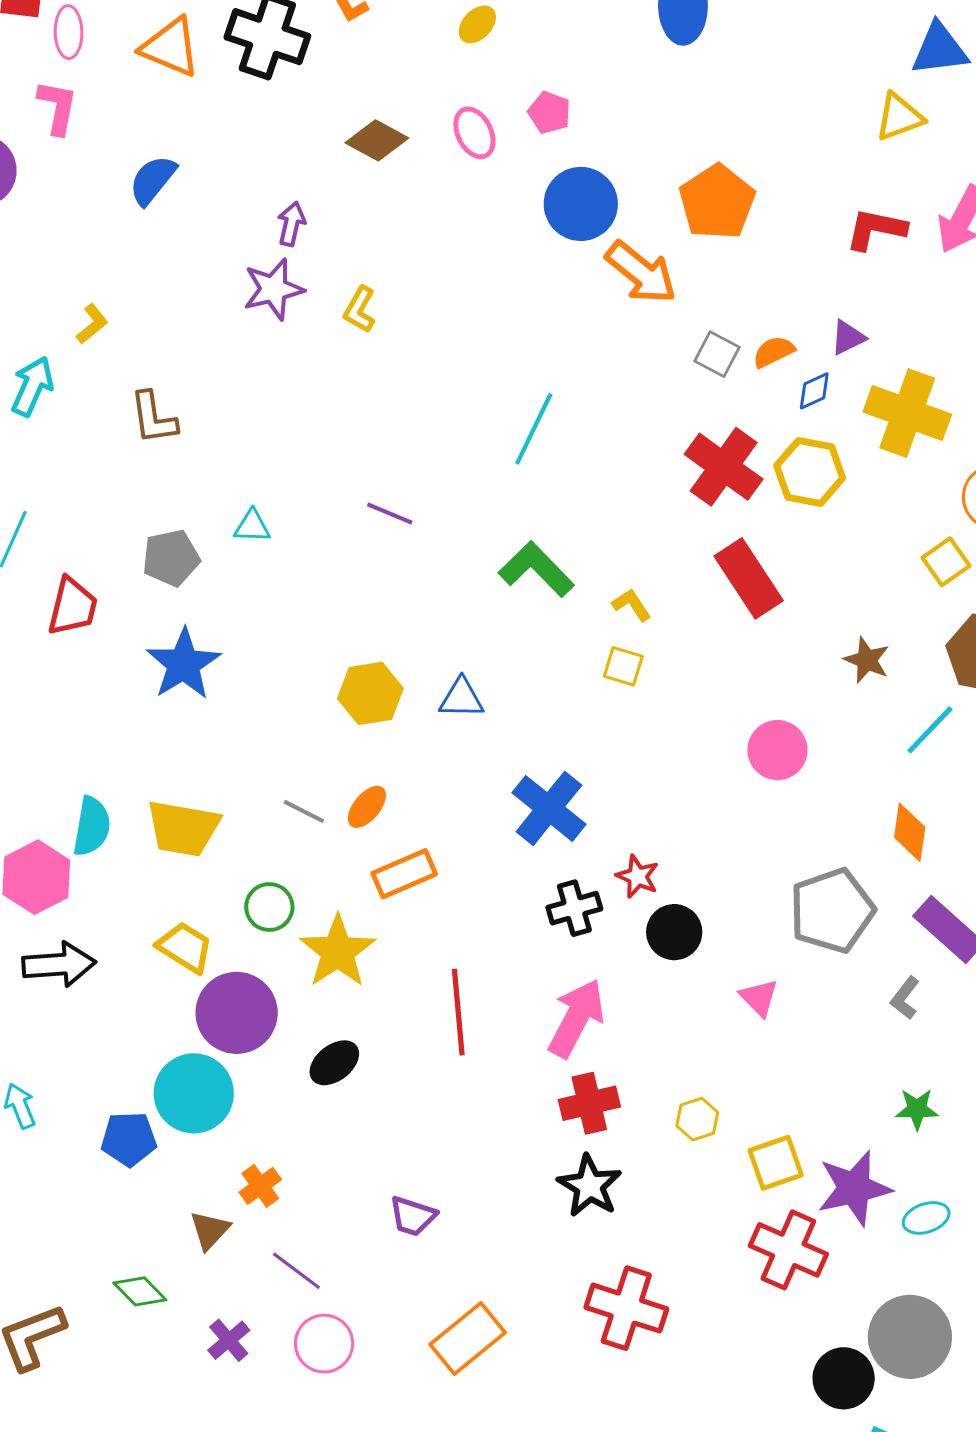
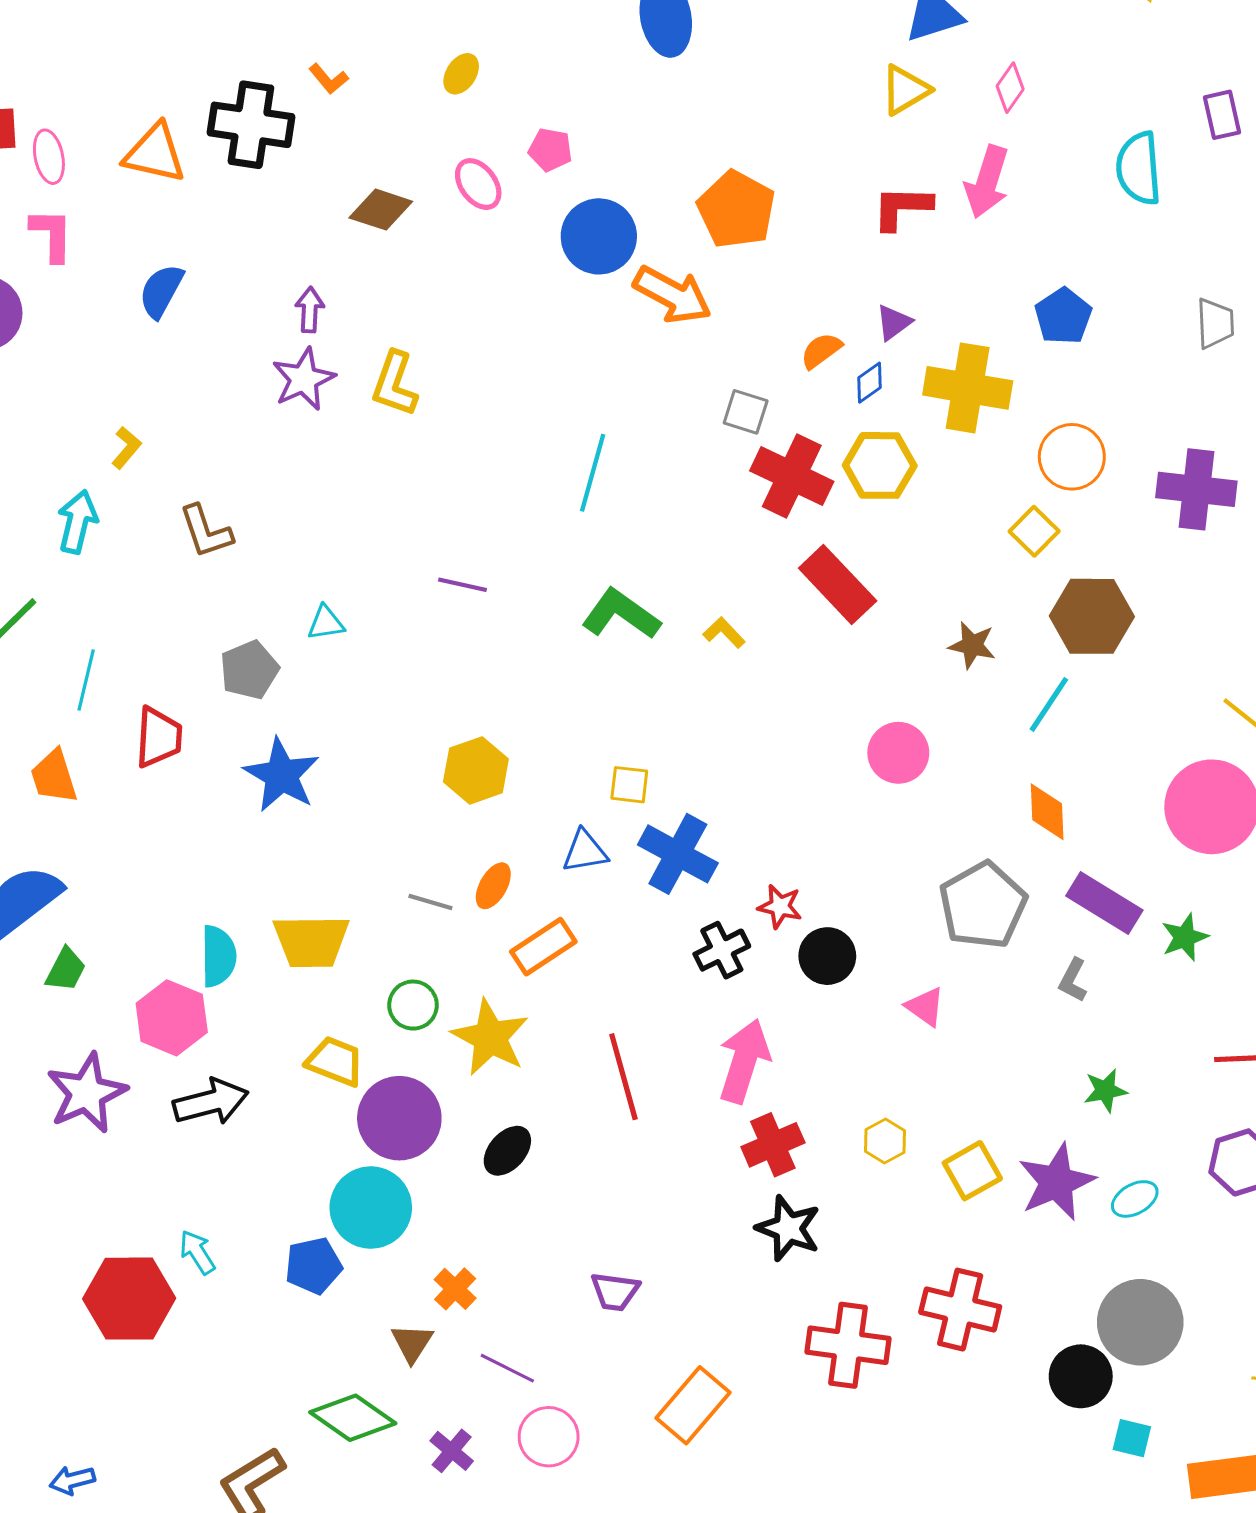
yellow L-shape: (360, 310) -> (395, 384), size x1.4
gray square: (717, 354) -> (746, 412), moved
yellow square: (623, 666) -> (629, 785), moved
blue triangle: (461, 698) -> (585, 851), moved
red cross: (788, 1250) -> (960, 1310), moved
green diamond: (140, 1291) -> (353, 1418), size x1.5

